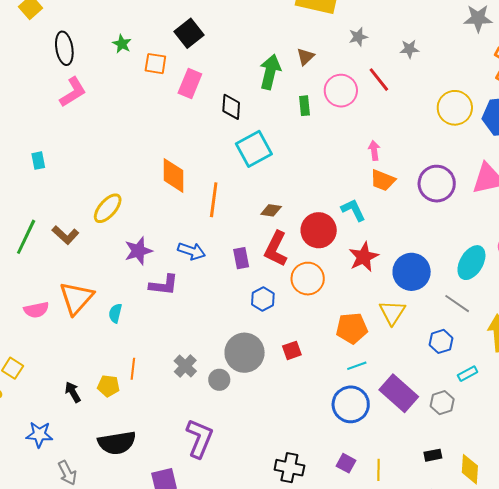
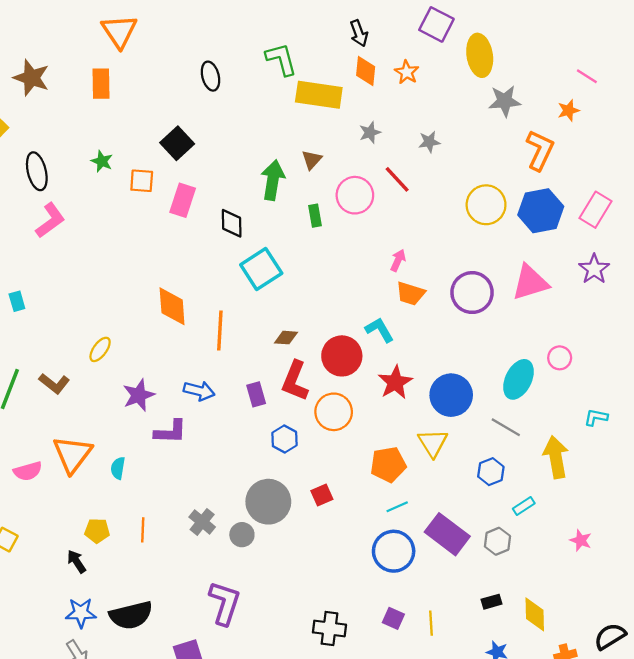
pink arrow: (374, 150) -> (398, 260), turned 36
yellow ellipse: (108, 208) -> (100, 349), size x0.7
yellow pentagon: (108, 386) -> (97, 531), moved
blue star: (39, 435) -> (81, 613), moved

